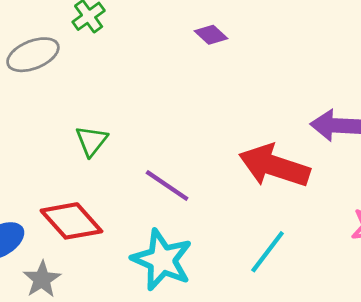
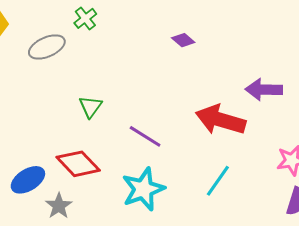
purple diamond: (211, 35) -> (183, 40), moved
cyan star: (162, 260) -> (143, 189), turned 30

